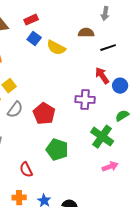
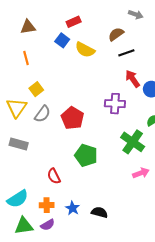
gray arrow: (105, 14) -> (136, 14), turned -80
red rectangle: (31, 20) -> (74, 22), moved
brown semicircle: (86, 33) -> (116, 34), turned -35
black line: (108, 48) -> (126, 53), moved

